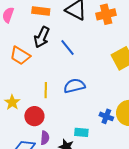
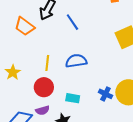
red circle: (34, 116) -> (44, 87), moved
cyan rectangle: (81, 132) -> (73, 98), moved
purple semicircle: (45, 138) -> (42, 110), turned 64

